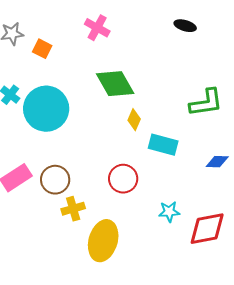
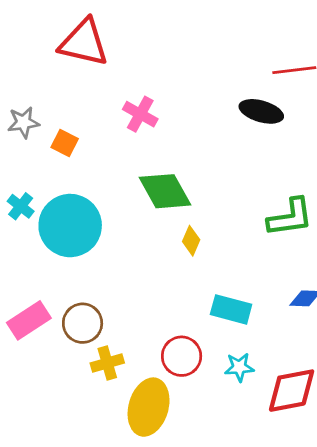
black ellipse: (185, 26) -> (261, 111), size x1.4
cyan rectangle: (163, 145) -> (231, 309), moved
red circle: (123, 179) -> (182, 356), moved

